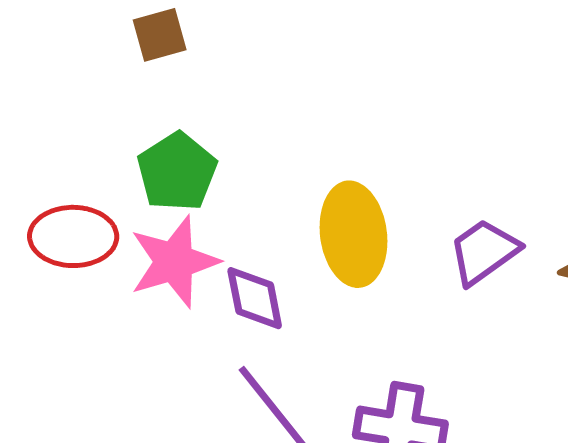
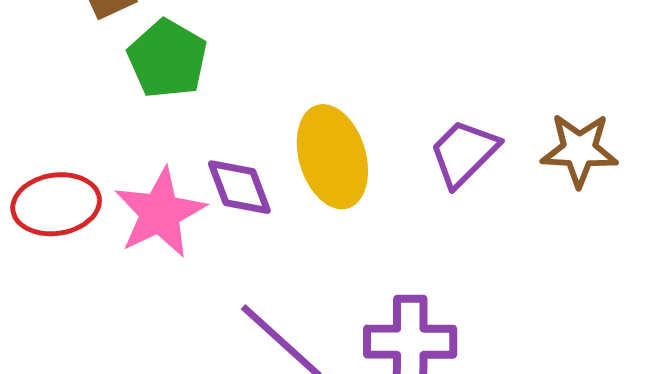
green pentagon: (177, 172) -> (167, 59), moved
purple diamond: (255, 298) -> (239, 187), moved

